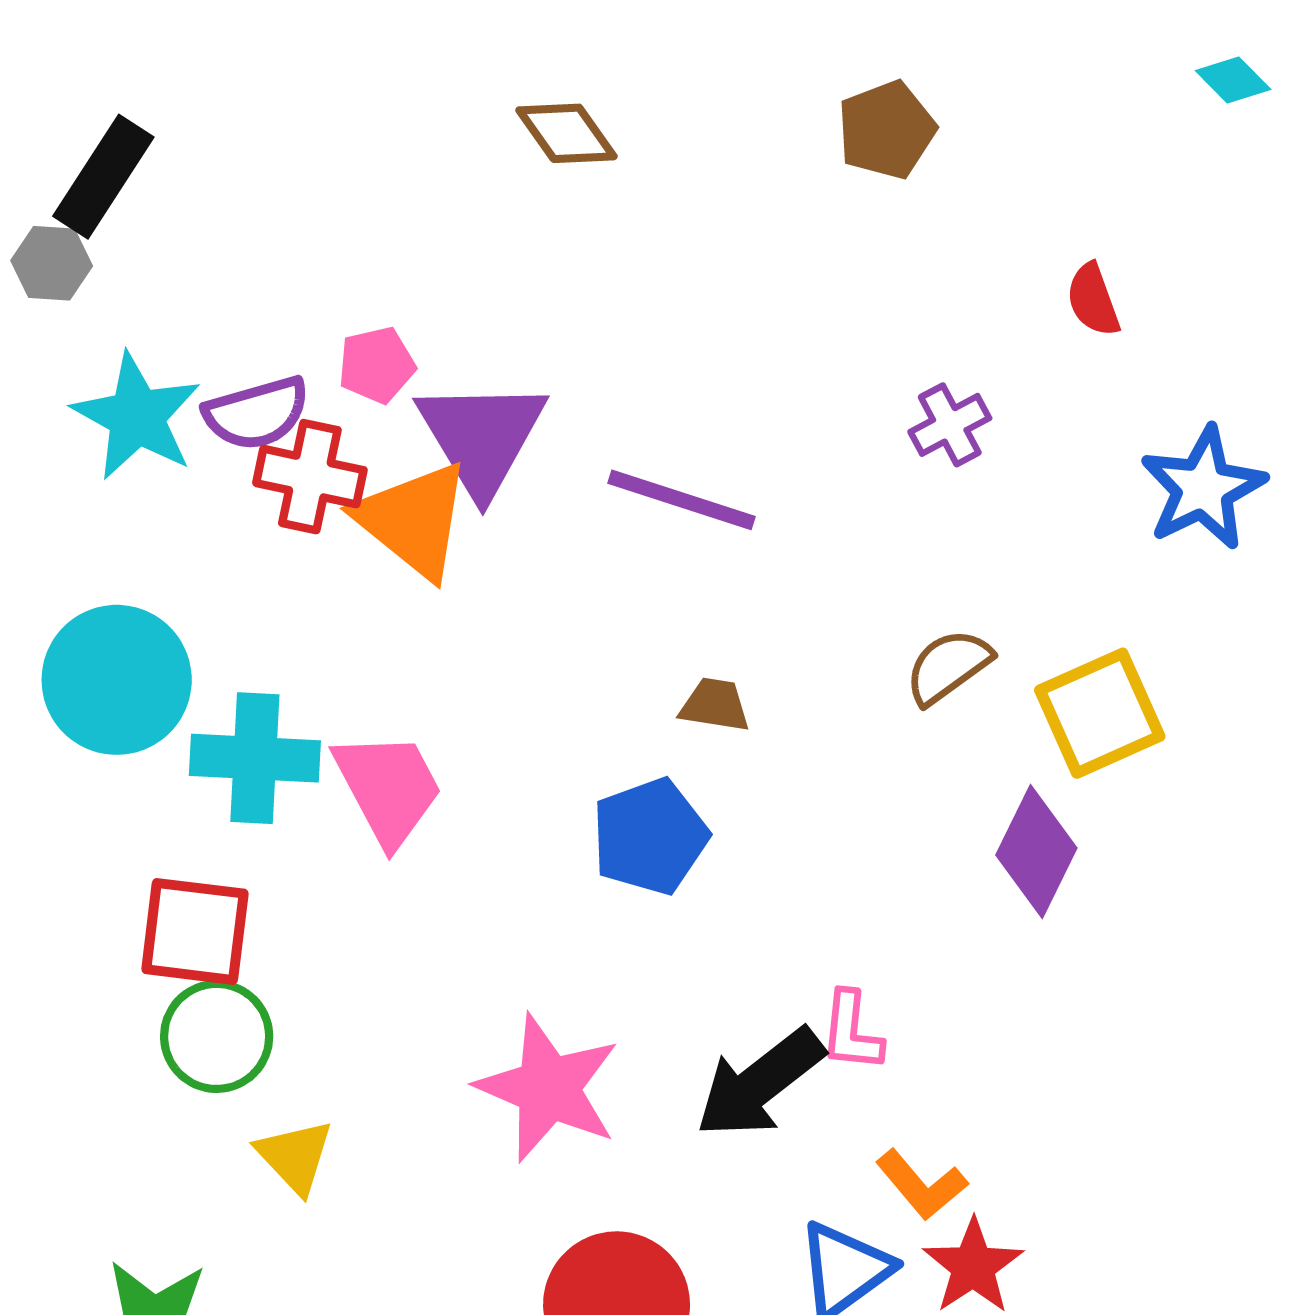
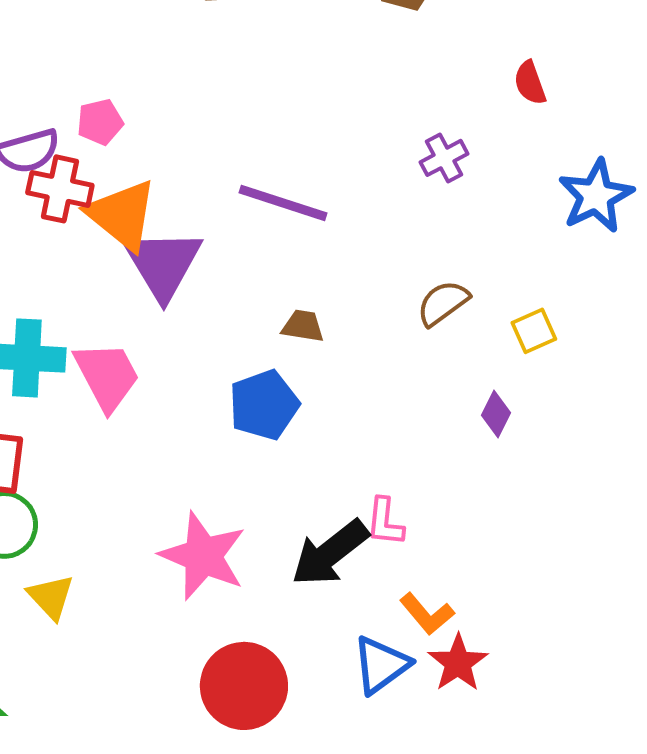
purple triangle: (482, 437) -> (163, 264), moved
yellow square: (1100, 713) -> (534, 331), size x0.6
purple diamond: (1036, 851) -> (496, 414), size x0.6

